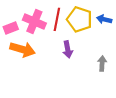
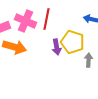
yellow pentagon: (79, 19) -> (73, 42), moved

